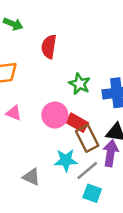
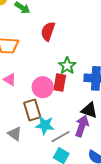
red rectangle: (77, 123) -> (60, 83), moved, turned 60
brown rectangle: (87, 138) -> (32, 110), moved

